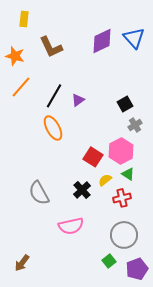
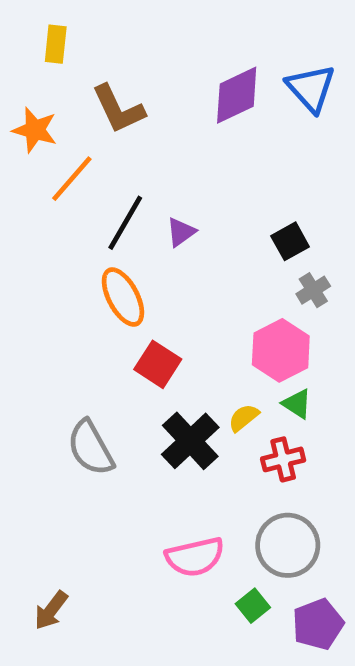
orange line: (21, 87) -> (72, 179), moved
red square: (93, 157) -> (158, 364), moved
black cross: (82, 190) -> (190, 441), size x1.4
pink semicircle: (71, 226) -> (195, 557), moved

